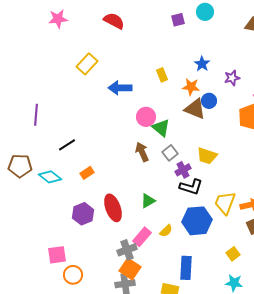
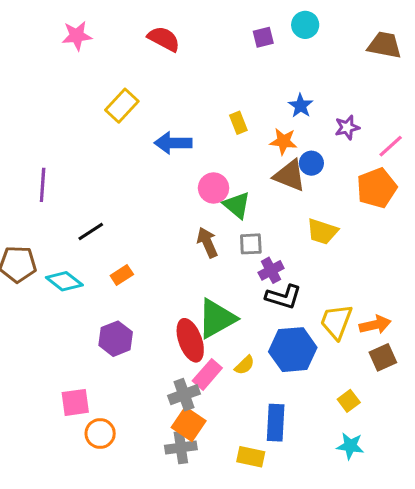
gray square: (170, 153) -> (251, 244), turned 35
yellow trapezoid: (207, 156) -> (322, 232), moved
green triangle: (148, 201) -> (217, 319), size x1.8
red ellipse: (113, 208) -> (190, 340), moved

